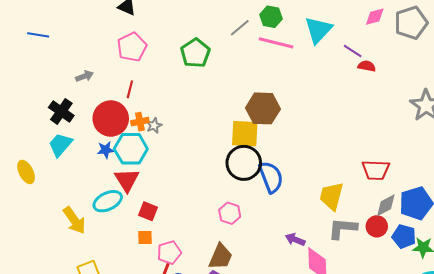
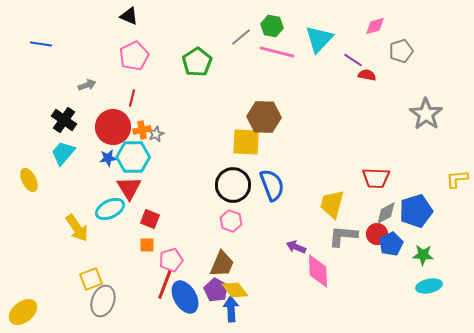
gray pentagon: (411, 23) -> (401, 51), moved, size x0.7
black circle: (244, 163) -> (233, 185), moved
blue pentagon: (404, 236) -> (391, 244), moved, turned 30

